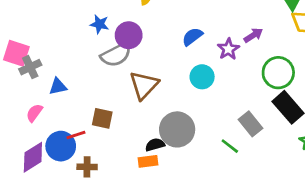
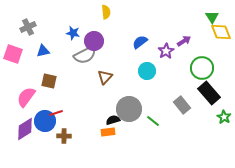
gray cross: (30, 67) -> (28, 27), moved
brown triangle: (144, 85) -> (105, 77), size x0.7
blue triangle: (58, 87) -> (43, 51), moved
pink semicircle: (34, 113) -> (26, 97), size x1.5
brown square: (102, 118) -> (49, 81), moved
green line: (230, 146) -> (153, 121), moved

